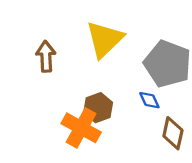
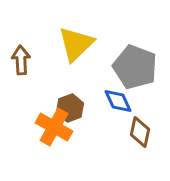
blue diamond: (149, 100) -> (118, 101), size x1.4

